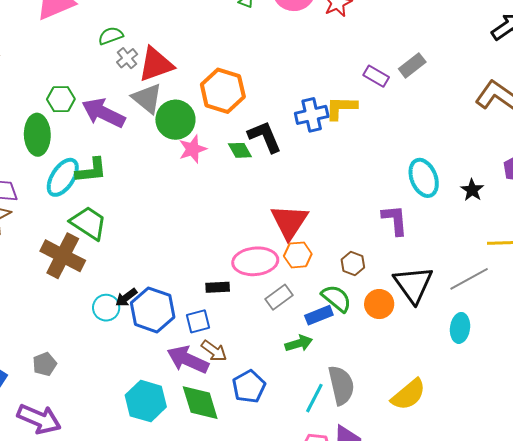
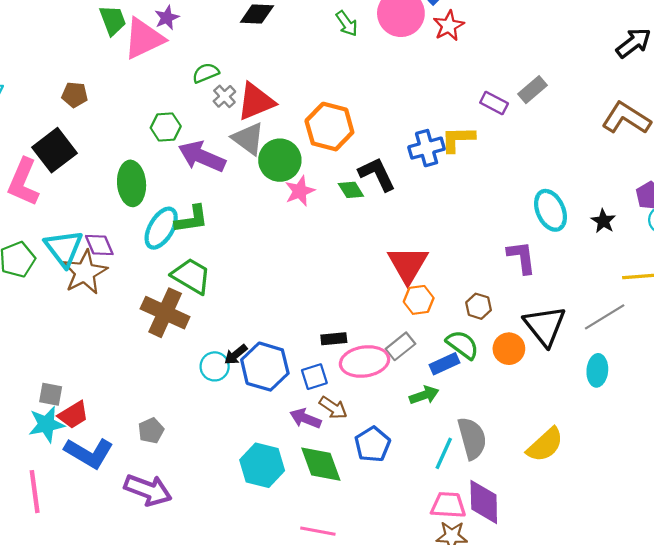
green hexagon: (61, 99) -> (166, 127), moved
pink ellipse: (255, 261) -> (365, 361), moved
purple arrow: (188, 360) -> (305, 418), size x0.7

